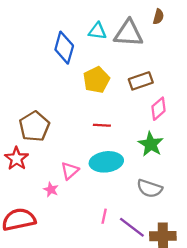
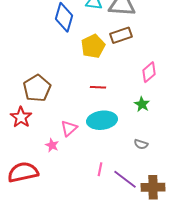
brown rectangle: (141, 81) -> (121, 35), moved
green star: (151, 144) -> (142, 104), size x0.7
gray semicircle: (150, 188) -> (141, 144), size x0.6

